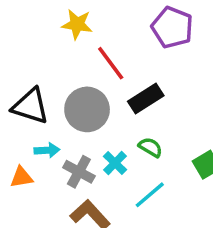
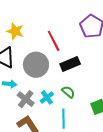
yellow star: (77, 24) -> (15, 31), moved
cyan line: (150, 195) -> (63, 119), turned -60

